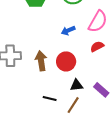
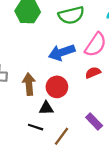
blue arrow: (68, 31) -> (62, 52), size x1.6
black triangle: (77, 85) -> (46, 108), moved

